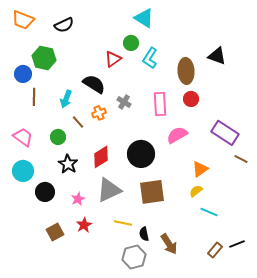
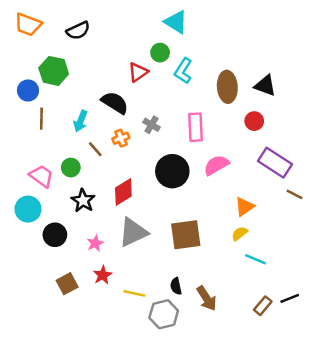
black triangle: (217, 56) -> (265, 86), moved
red circle: (191, 99) -> (254, 121), moved
pink trapezoid: (23, 137) -> (41, 176), moved
black circle: (141, 154) -> (172, 171), moved
yellow line: (123, 223) -> (134, 293), moved

